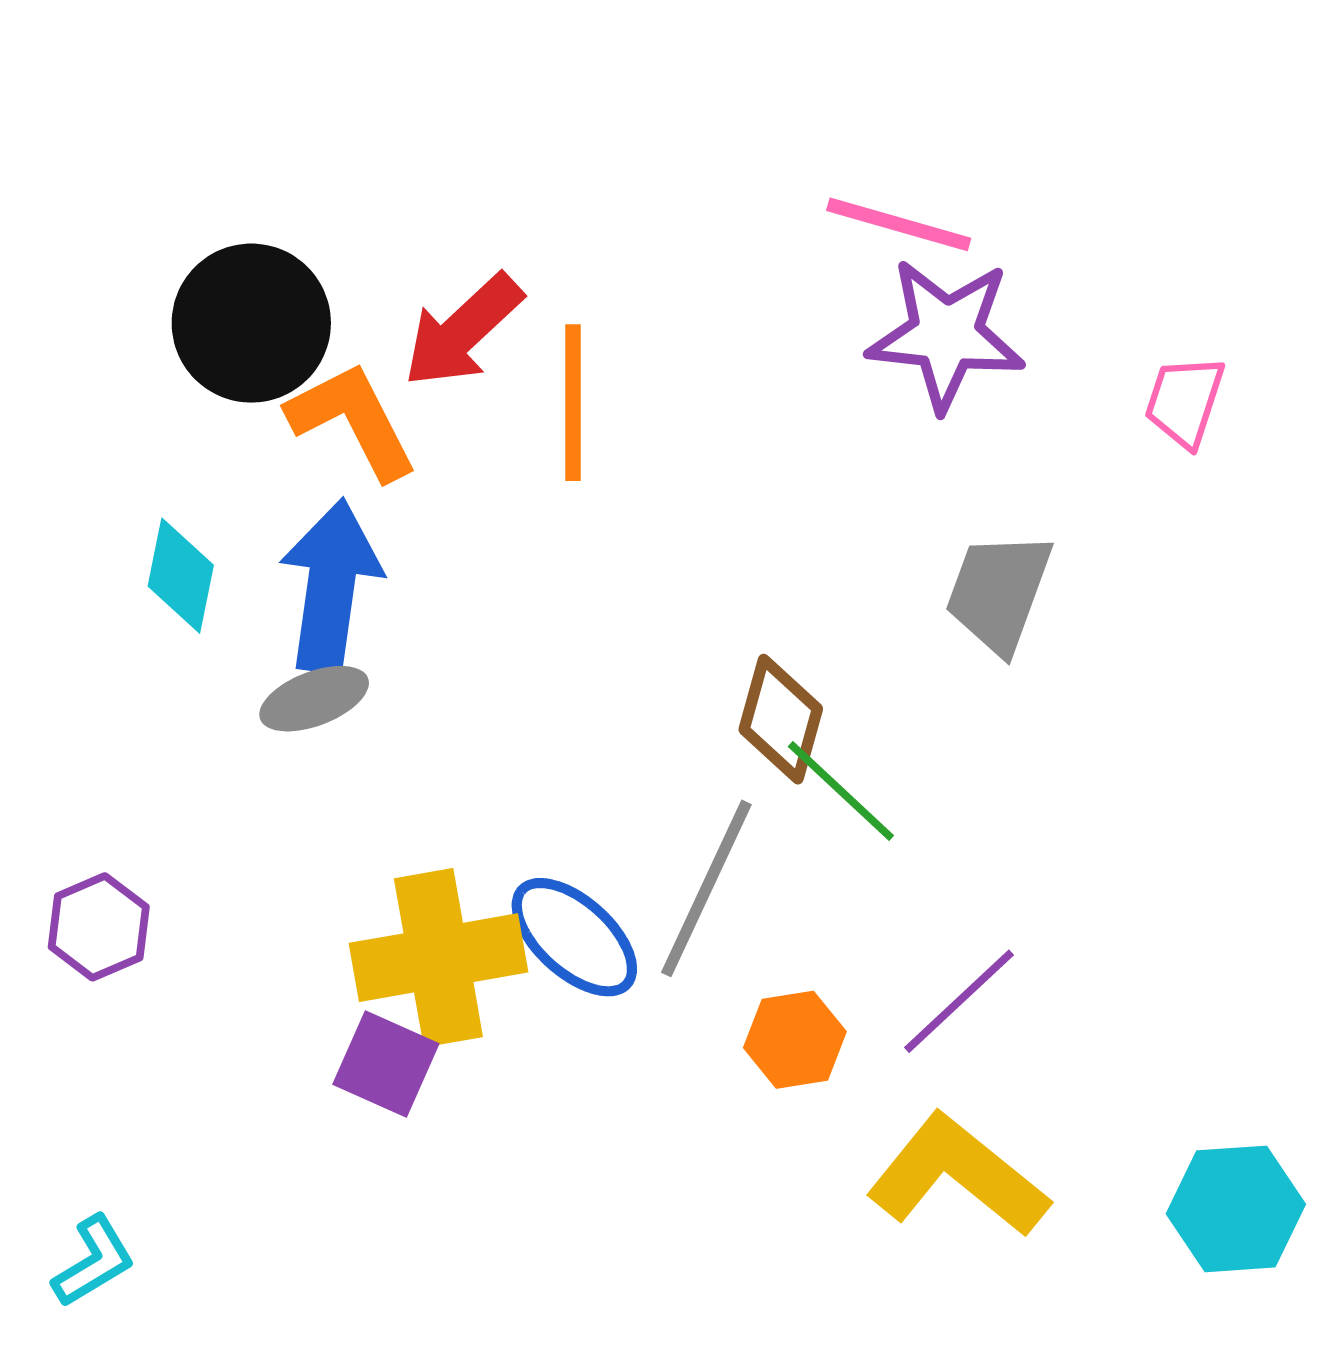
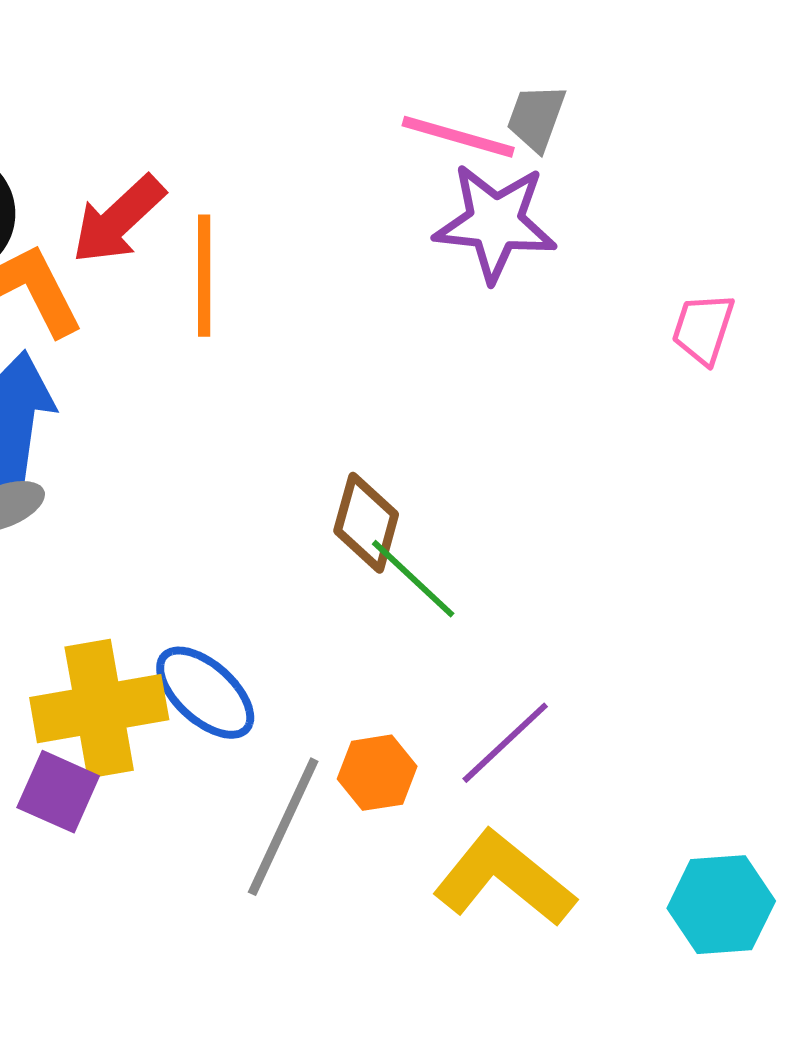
pink trapezoid: (1185, 401) -> (703, 329), moved
gray trapezoid: (999, 592) -> (536, 118), moved, size x0.7
gray line: (706, 888) -> (283, 827), moved

